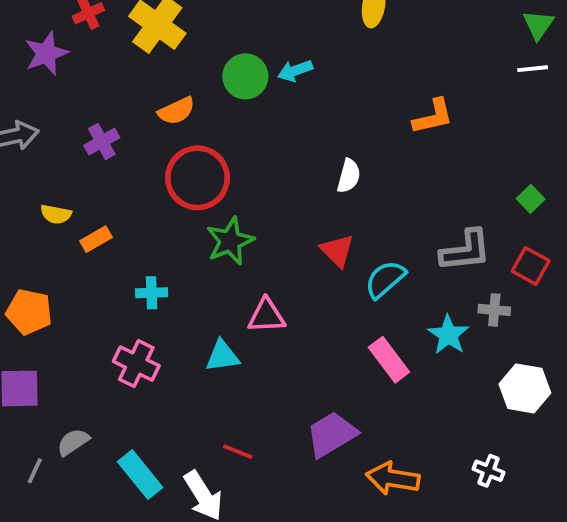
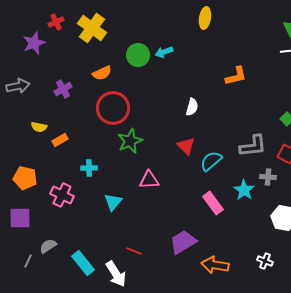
cyan triangle: (222, 356) -> (113, 202), moved, turned -42
pink cross: (136, 364) -> (62, 195), moved

